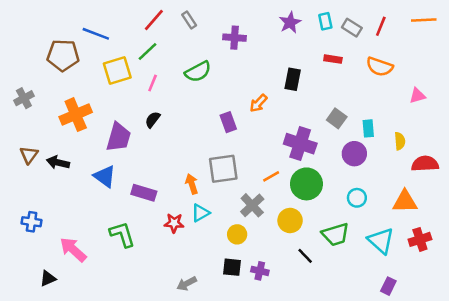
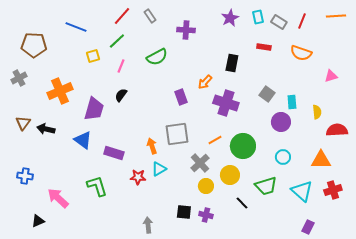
brown pentagon: (63, 55) -> (34, 45), moved
yellow square: (117, 70) -> (93, 56), size x0.6
purple cross: (300, 144) -> (226, 103), moved
yellow circle: (237, 234) -> (206, 186), moved
gray arrow: (187, 284) -> (148, 225), turned 112

